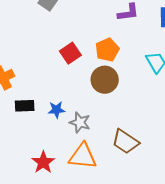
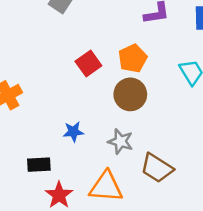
black rectangle: (25, 106) -> (39, 165), moved
gray star: (80, 122) -> (120, 141), moved

